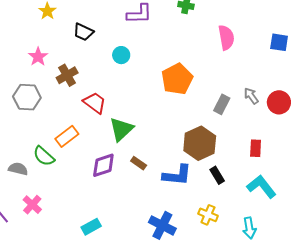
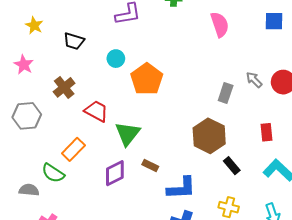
pink star: (38, 57) -> (24, 65), moved
orange pentagon: (177, 79) -> (147, 79), moved
blue L-shape: (177, 175) -> (181, 188), moved

